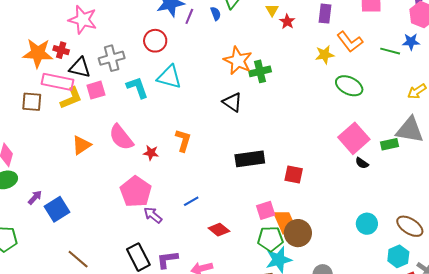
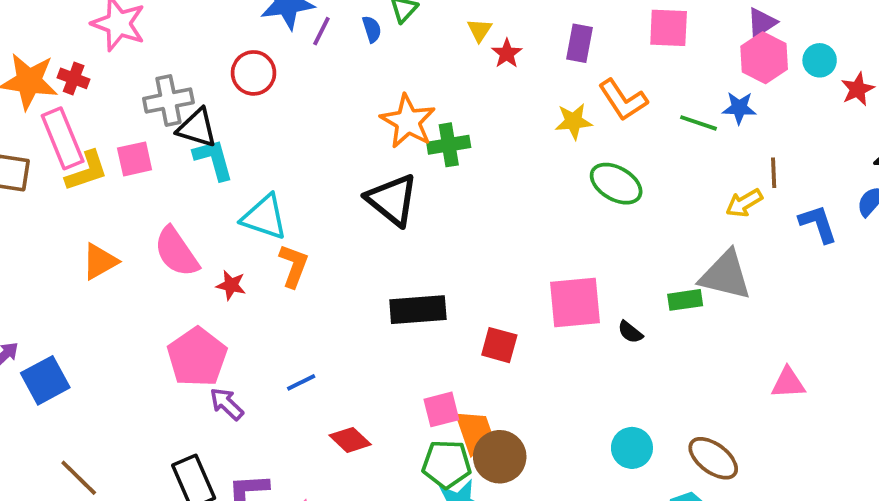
black triangle: (80, 68) -> (197, 128), moved
cyan triangle: (169, 77) -> (264, 217), moved
pink rectangle: (57, 82) -> (63, 138), turned 52
black triangle: (232, 102) -> (392, 200), size x1.4
pink square: (354, 138) -> (575, 303), moved, turned 32

